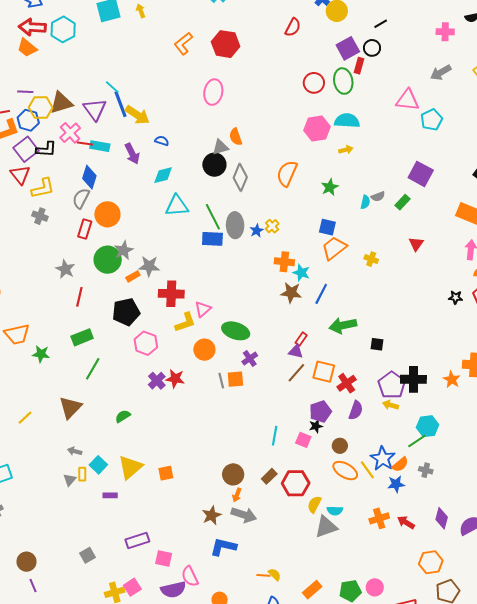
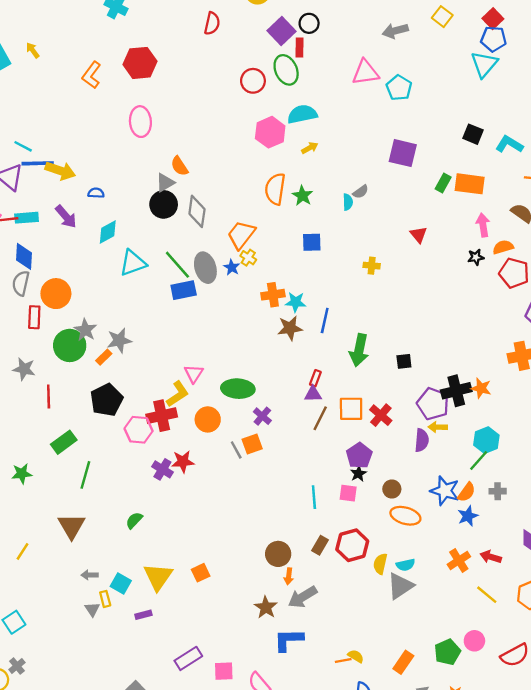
gray arrow: (441, 73) -> (395, 31), turned 30
blue line: (120, 104) -> (38, 163), turned -56
orange semicircle: (287, 173) -> (275, 189), moved
green rectangle: (403, 202) -> (443, 183), moved
orange trapezoid: (334, 248) -> (241, 235), moved
red cross: (171, 294) -> (162, 416), moved
black star: (456, 297) -> (476, 257), moved
green arrow: (343, 325) -> (359, 350), turned -52
orange star: (452, 379) -> (481, 388), moved
purple semicircle: (356, 410) -> (422, 440), moved
yellow line: (367, 470) -> (487, 595), moved
gray arrow: (244, 515) -> (303, 597), turned 145

